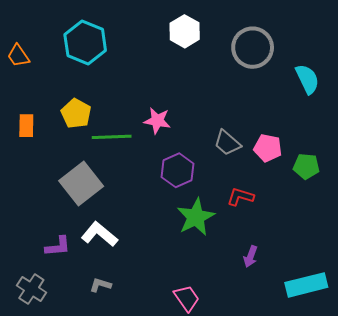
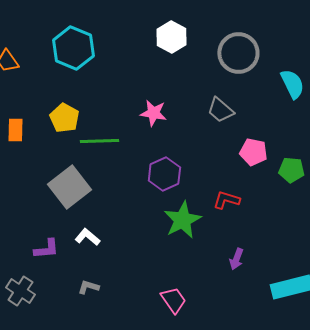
pink star: (157, 121) -> (153, 113), moved
gray trapezoid: (227, 143) -> (220, 110), moved
white L-shape: (99, 234) -> (87, 237), size x0.7

